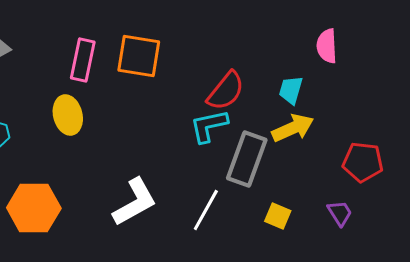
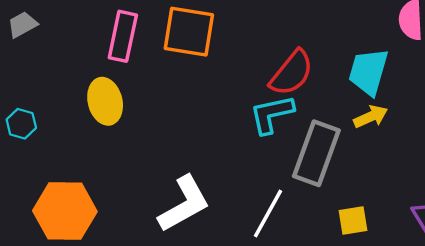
cyan trapezoid: (291, 90) -> (368, 72), size x1.4
yellow arrow: (293, 128) -> (371, 117), size x0.7
yellow square: (278, 216) -> (353, 221), turned -32

